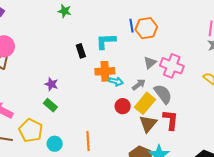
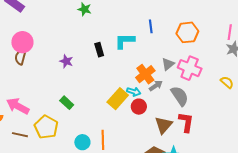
orange hexagon: (146, 28) -> (187, 32), moved
orange cross: (105, 71) -> (145, 74), moved, turned -36
cyan arrow: (116, 81) -> (134, 92), moved
purple star: (51, 84) -> (66, 61), moved
yellow rectangle: (145, 103) -> (118, 99), moved
cyan circle: (55, 144) -> (82, 142), moved

